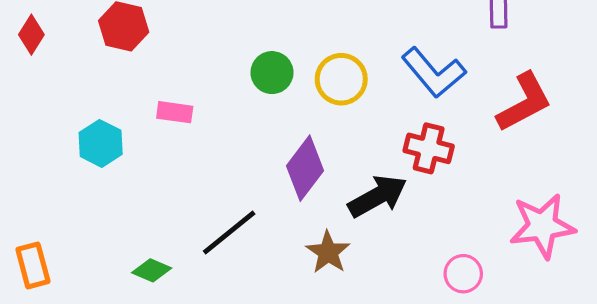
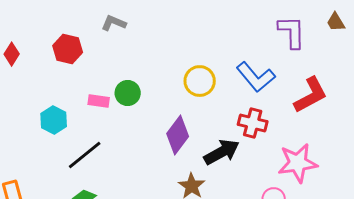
green circle: (272, 73) -> (128, 93), moved
pink star: (542, 226) -> (298, 163), moved
black line: (229, 232) -> (85, 155), moved

